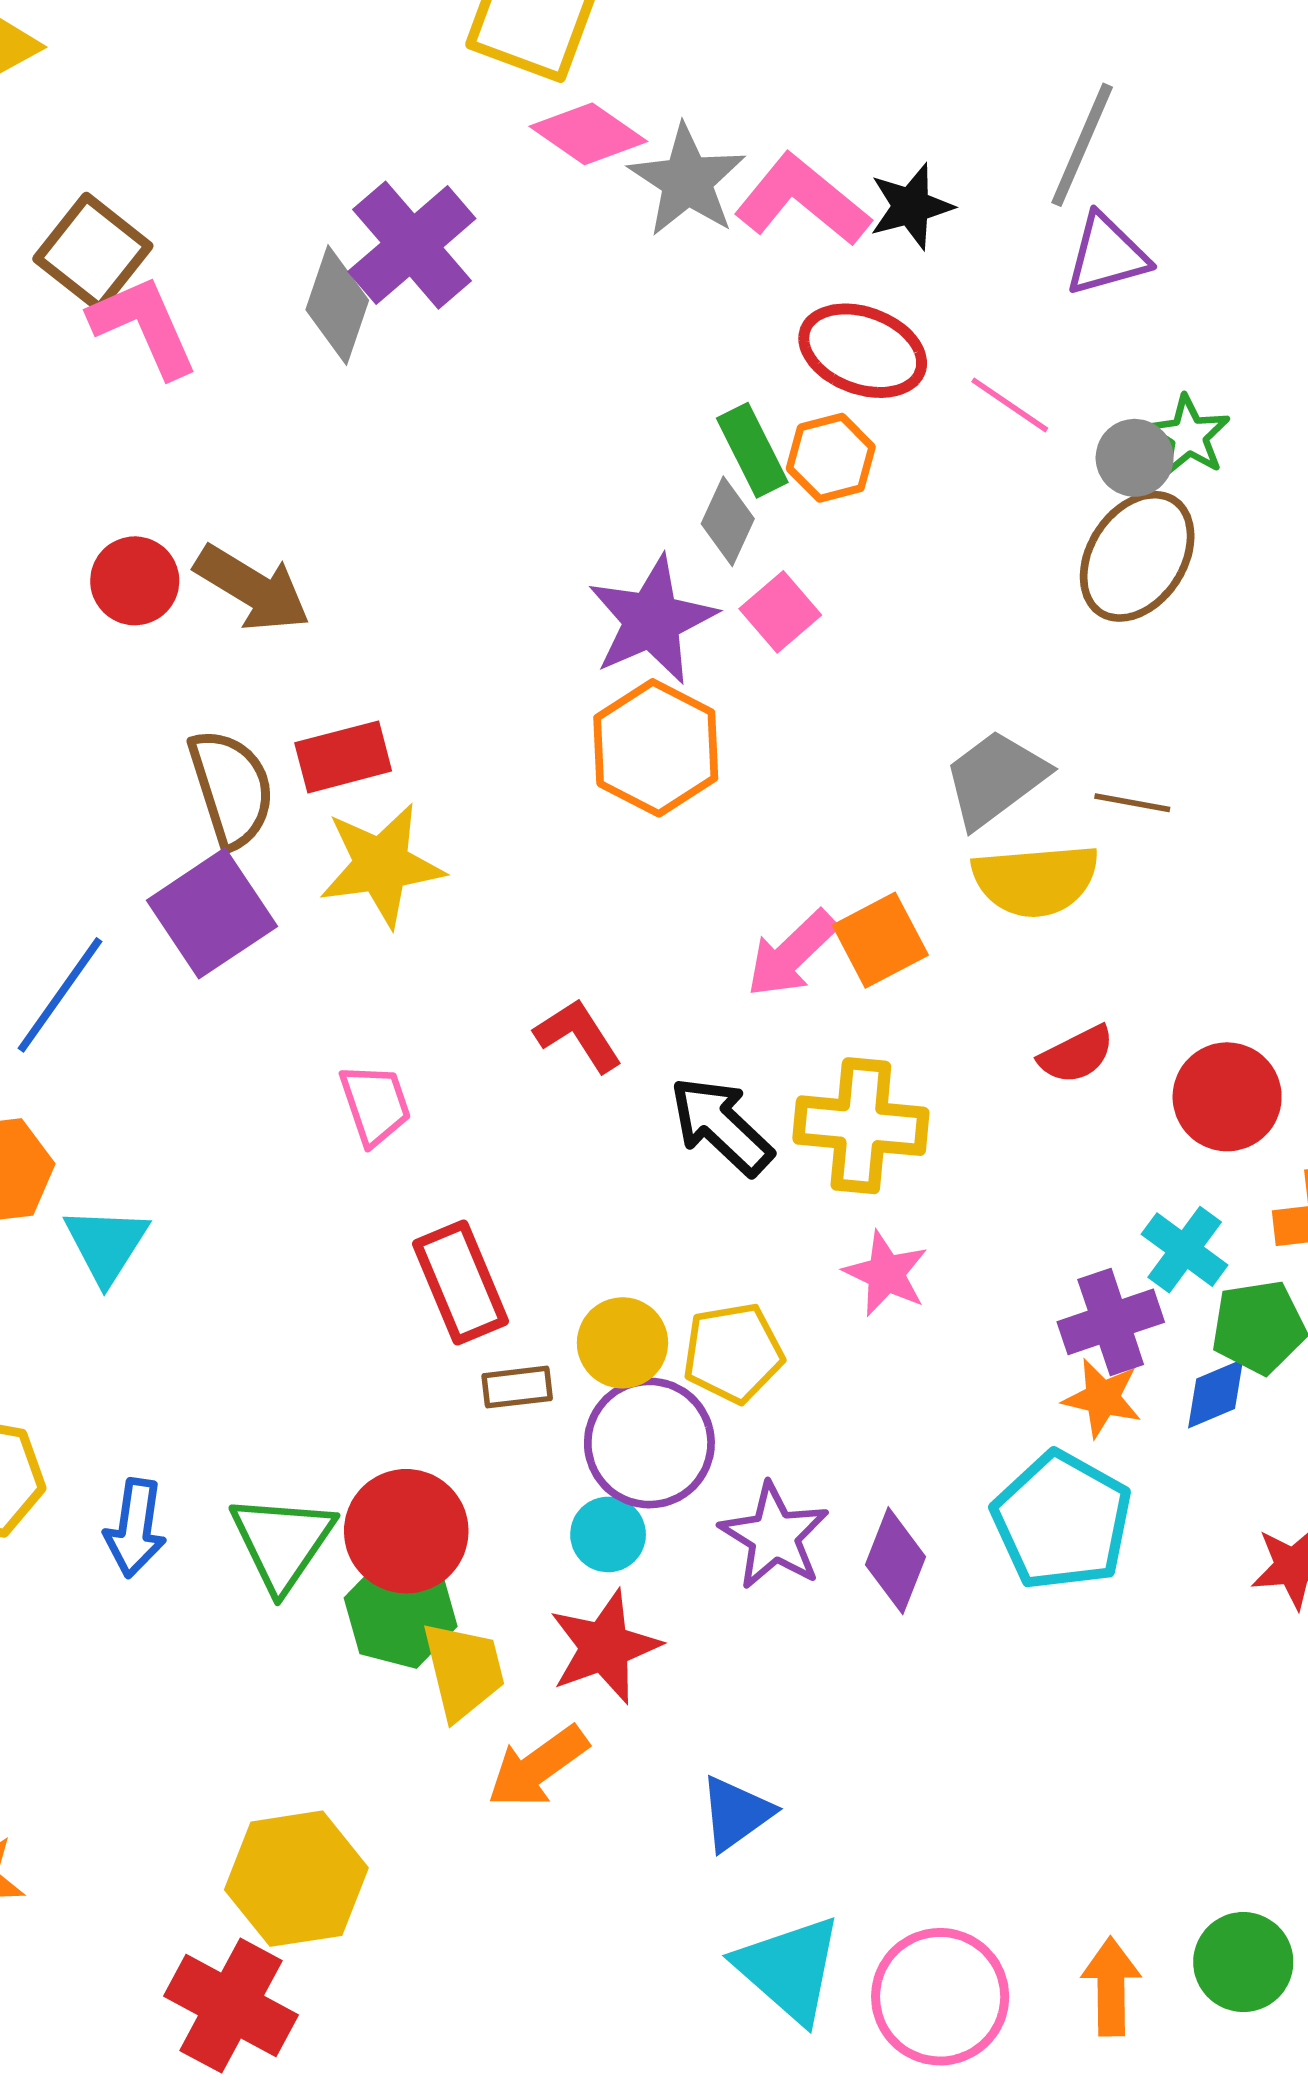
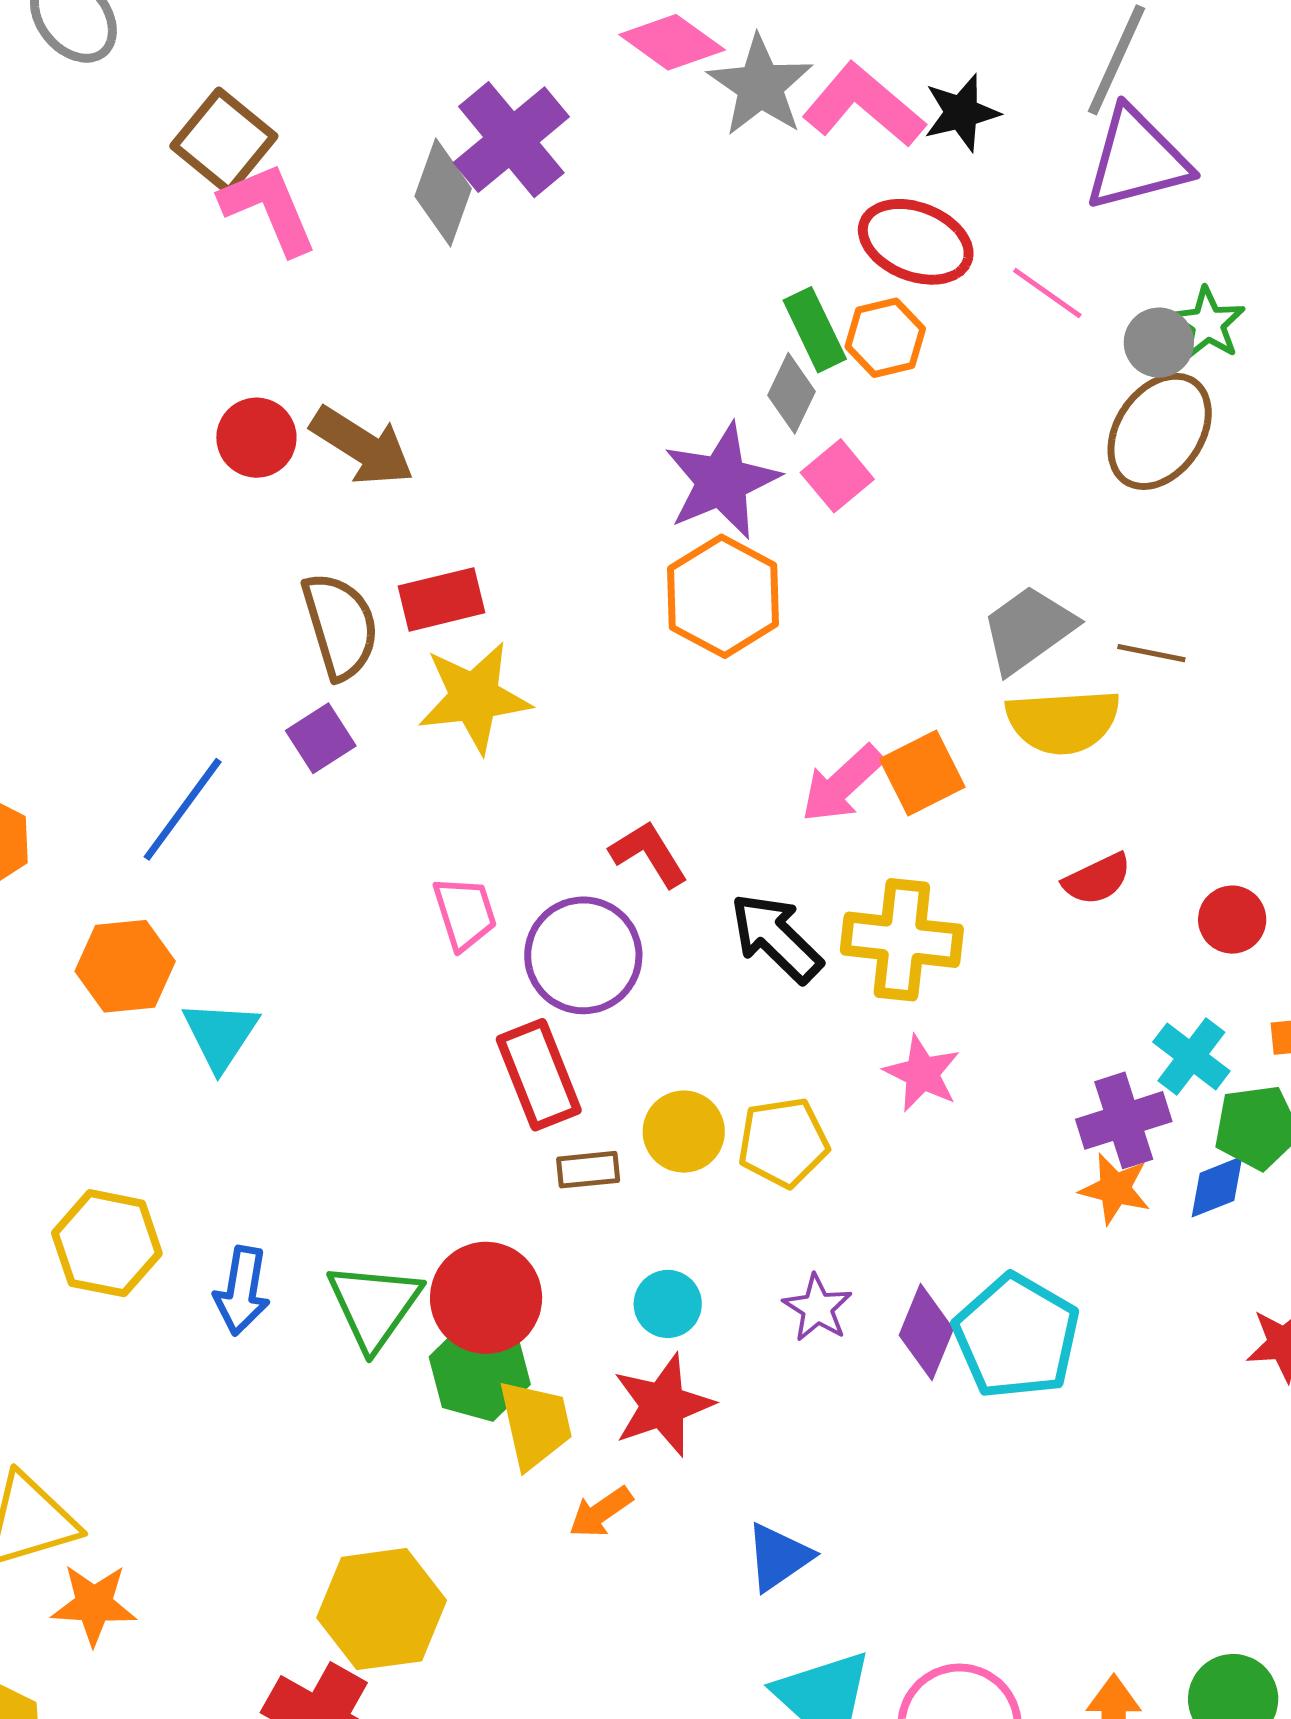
purple triangle: (1107, 255) -> (1137, 159), size x1.4
purple square: (212, 913) -> (321, 738), size x0.6
red circle: (1227, 1097) -> (1232, 920), size x0.7
purple circle: (649, 1443) -> (583, 955), moved
cyan pentagon: (1062, 1521) -> (1016, 1337), moved
purple star: (774, 1536) -> (817, 1308), size x0.7
orange arrow: (538, 1767) -> (601, 1512), size x0.7

